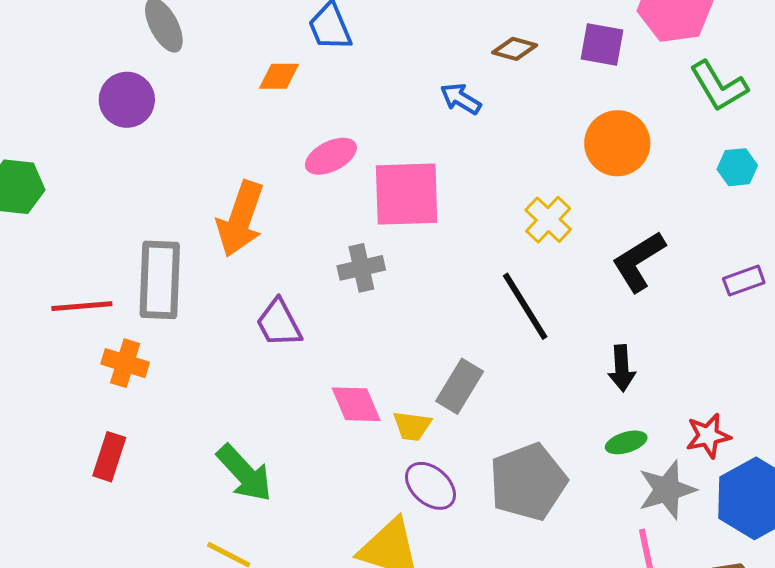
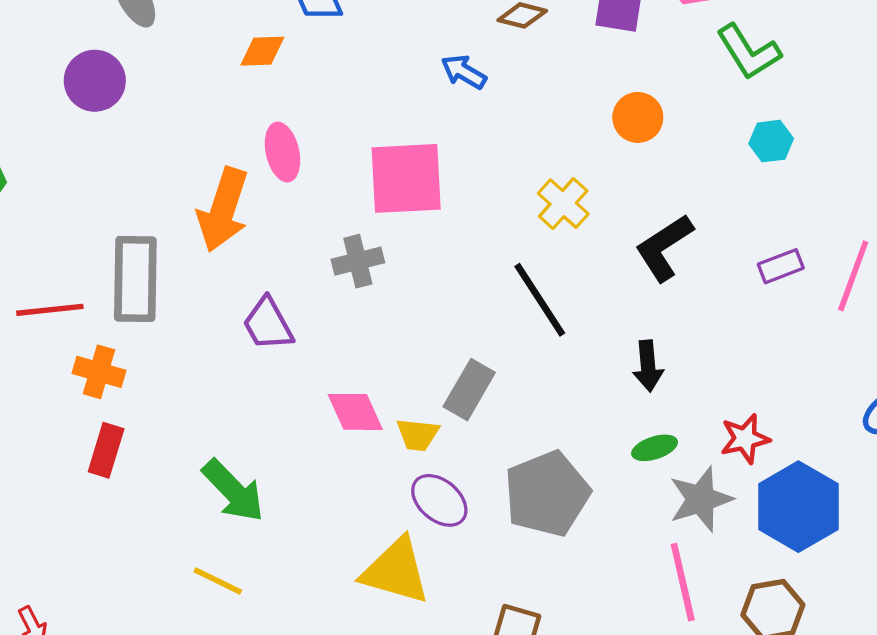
orange circle: (617, 143) -> (638, 117), size x0.7
pink ellipse: (331, 156) -> (282, 152), moved, turned -75
red rectangle: (109, 457) -> (106, 450), moved

